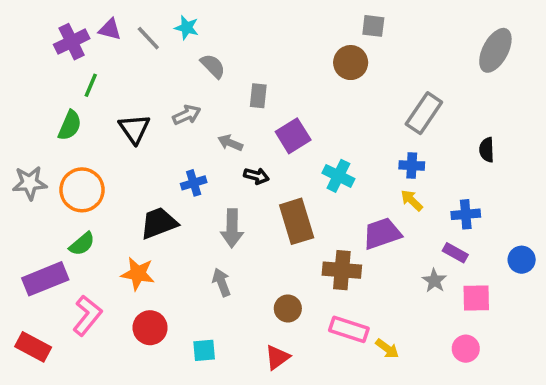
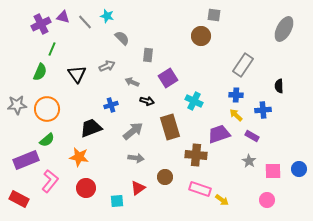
blue cross: (466, 214) -> (263, 110), moved
gray arrow: (232, 228) -> (133, 131), turned -130
purple rectangle: (455, 253) -> (252, 136), moved
blue circle: (522, 260) -> (299, 169), moved
gray arrow: (222, 282) -> (136, 158), moved, turned 119
red triangle: (277, 357) -> (138, 188), moved

